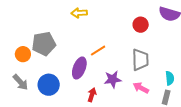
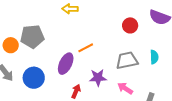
gray trapezoid: (140, 60) -> (127, 60), turned -105
cyan semicircle: (170, 78) -> (154, 57), moved

